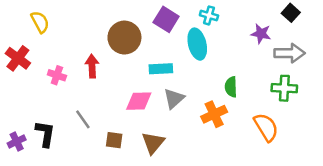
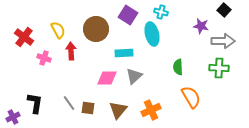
yellow semicircle: (40, 22) -> (58, 30), moved
red cross: (18, 58) -> (24, 37), moved
orange cross: (214, 114) -> (151, 110), moved
gray line: (83, 119) -> (69, 103), moved
orange semicircle: (266, 127) -> (191, 97), moved
purple cross: (17, 141) -> (13, 117), moved

